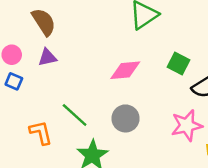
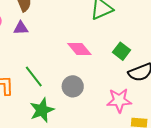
pink diamond: (125, 70) -> (79, 49), turned 45

